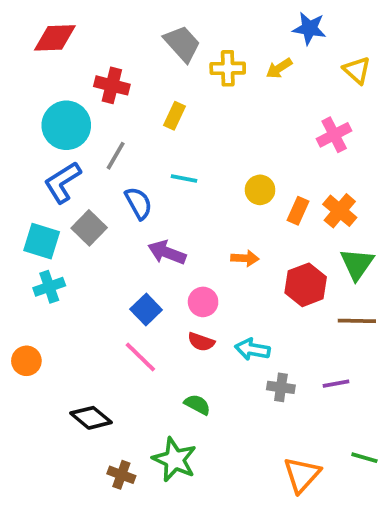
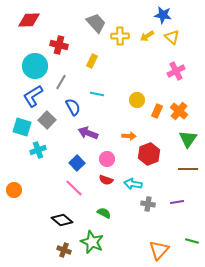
yellow triangle: (357, 70) -> (172, 37), moved
red hexagon: (306, 285) -> (149, 154), moved
cyan cross: (49, 287) -> (38, 150), moved
black diamond: (91, 418) -> (62, 220), moved

